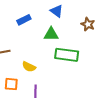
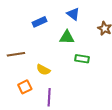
green rectangle: (67, 55) -> (82, 59), size x0.6
orange square: (11, 84) -> (25, 87), turned -32

